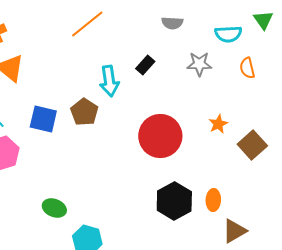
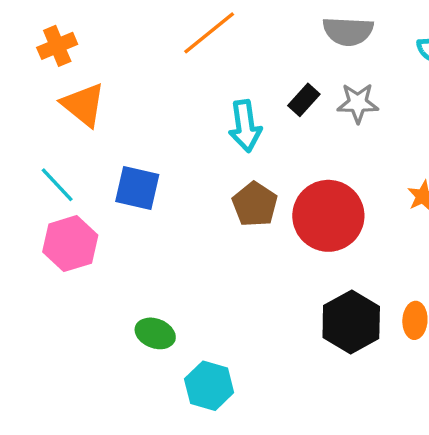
gray semicircle: (172, 23) -> (348, 31), size x1.4
gray star: (199, 64) -> (358, 103), moved
brown pentagon: (84, 112) -> (255, 204), moved

